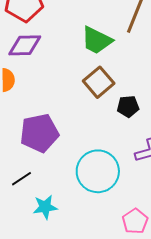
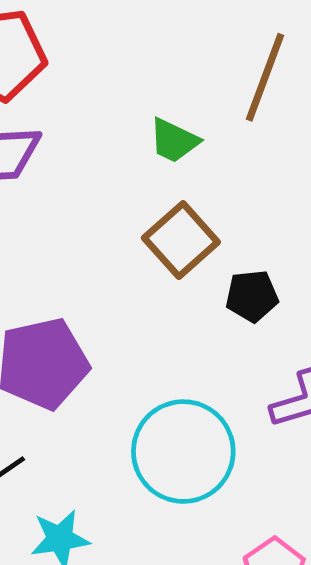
green trapezoid: (97, 40) -> (174, 141), size x0.7

